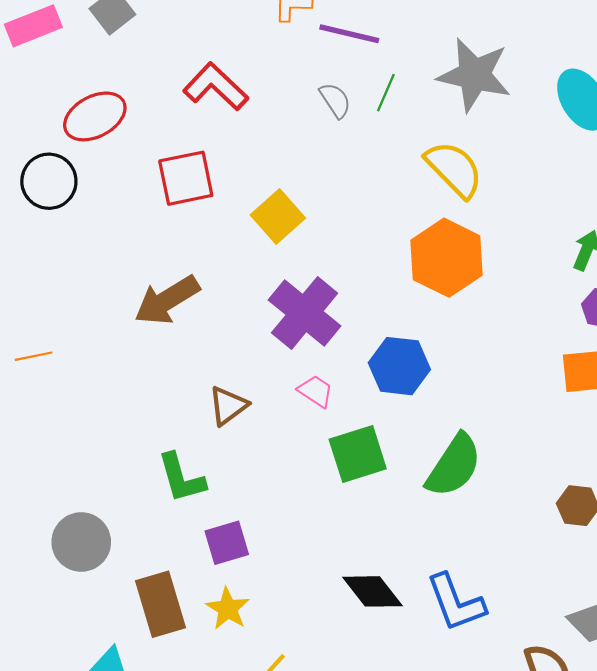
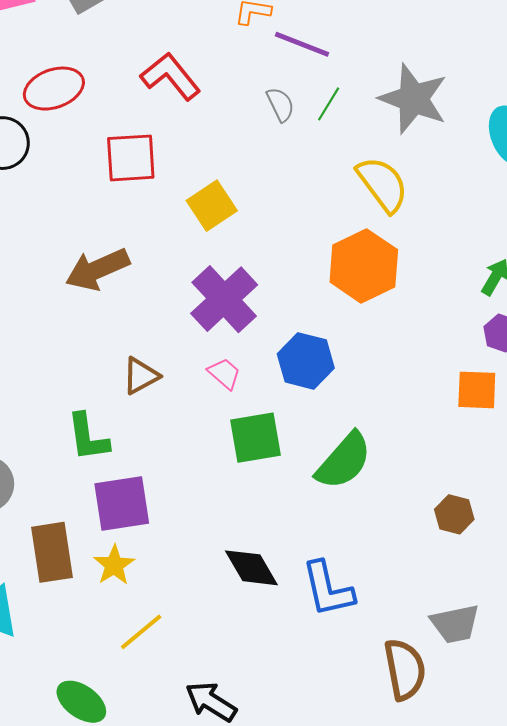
purple square: (227, 543) -> (122, 504), size x1.4

